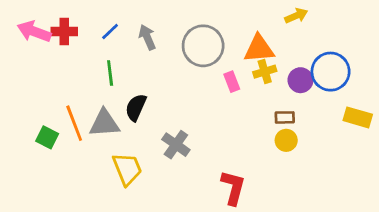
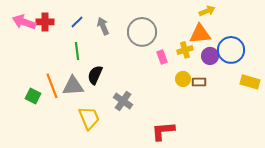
orange triangle: (259, 49) -> (200, 34), moved
yellow circle: (286, 140) -> (183, 79), moved
red L-shape: (233, 188) -> (163, 131), turned -110

